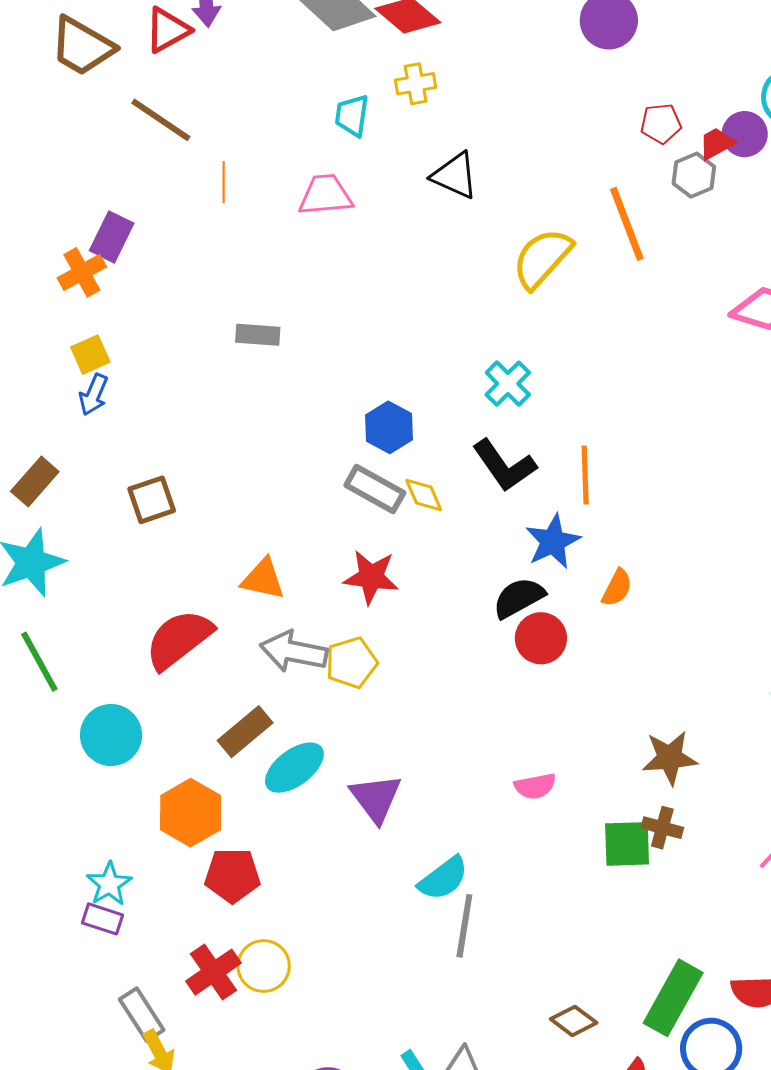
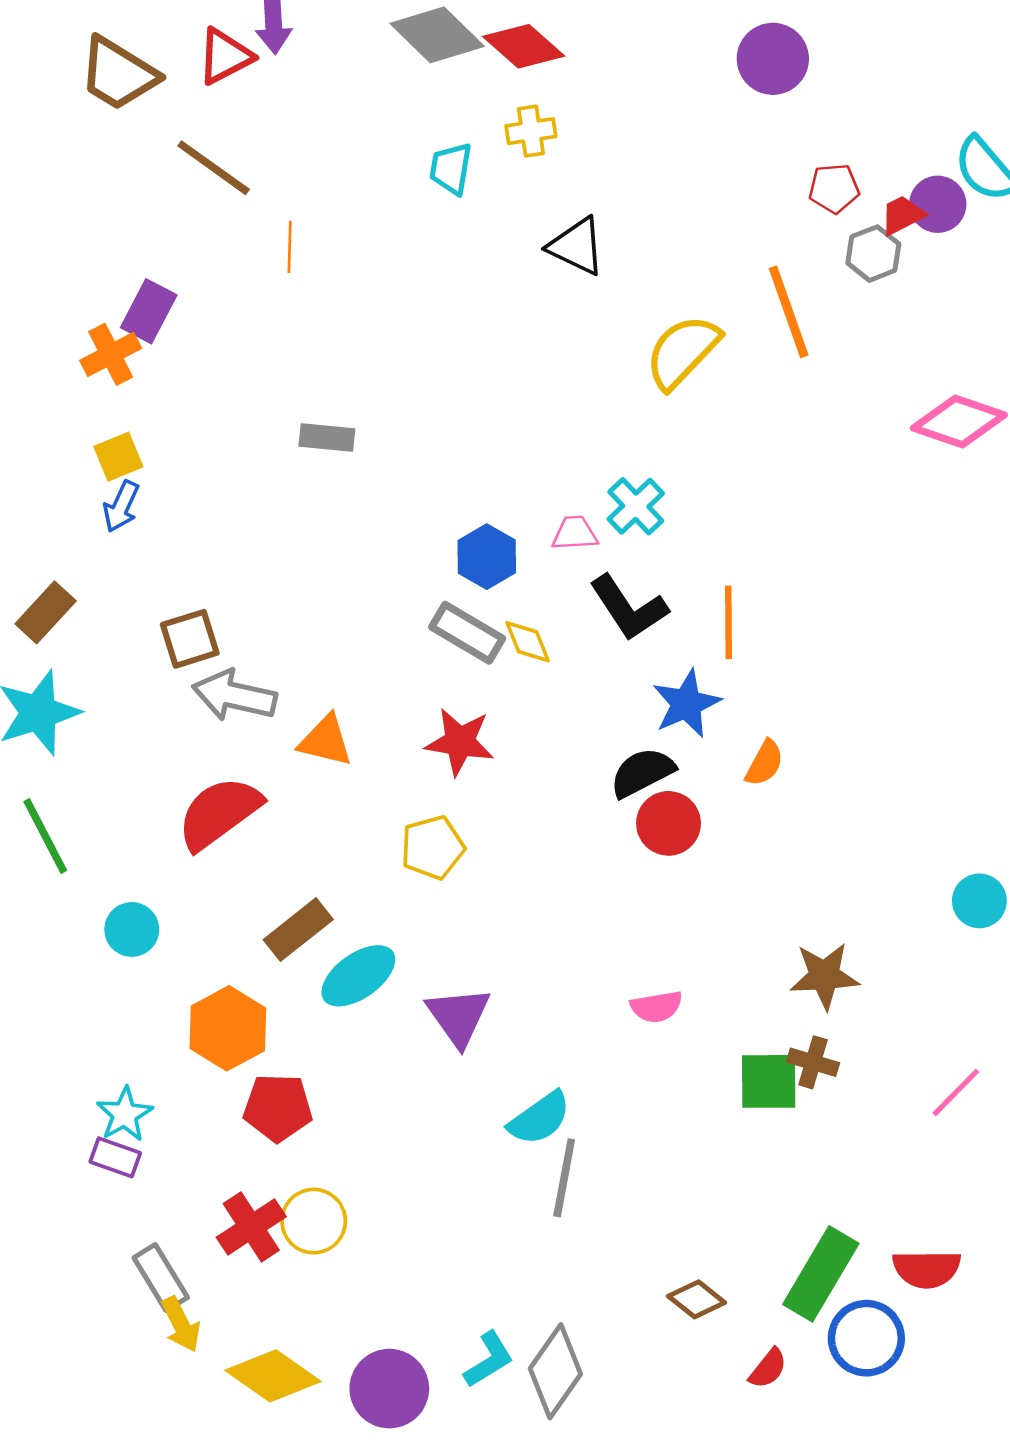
pink trapezoid: (325, 195) -> (575, 533), moved, size x0.7
gray arrow: (294, 652) -> (234, 696), moved
cyan circle: (111, 735) -> (132, 929), size x0.7

